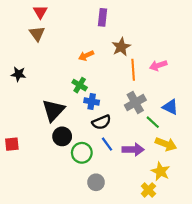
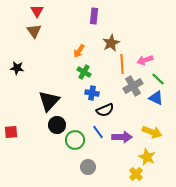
orange arrow: (86, 56) -> (79, 51), turned -32
green cross: (80, 85) -> (84, 72), moved
blue cross: (92, 101) -> (92, 93), moved
gray cross: (135, 103) -> (133, 86), moved
black semicircle: (101, 122) -> (105, 110), moved
green line: (153, 122) -> (158, 79), moved

